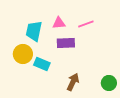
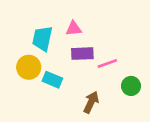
pink line: (86, 24) -> (107, 63), moved
green circle: (109, 83) -> (131, 86), moved

